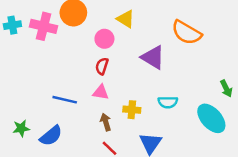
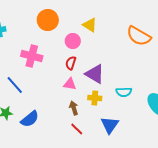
pink cross: (44, 26) -> (32, 56), moved
purple triangle: (153, 57) -> (95, 74), moved
blue line: (65, 100) -> (15, 85), moved, turned 36

